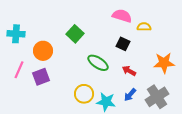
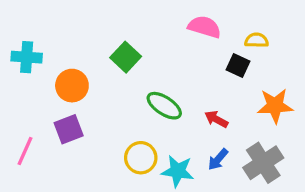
yellow semicircle: (144, 27) -> (257, 40), moved
black square: (123, 44) -> (238, 65), moved
pink line: (19, 70) -> (25, 151), moved

